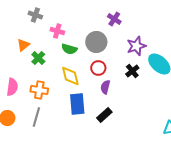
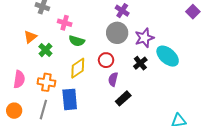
gray circle: (96, 42) -> (117, 33), moved
yellow diamond: (70, 76) -> (78, 68), turned 70
blue rectangle: (77, 104) -> (70, 99), moved
black rectangle: (104, 115) -> (123, 98), moved

